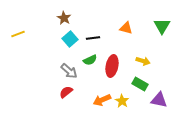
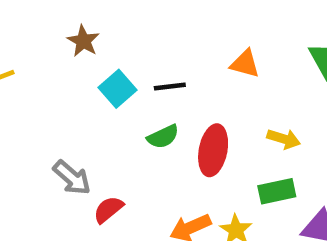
brown star: (64, 18) -> (83, 41), moved
gray arrow: (69, 71) -> (72, 178), moved
green rectangle: (140, 84) -> (277, 191), turned -42

